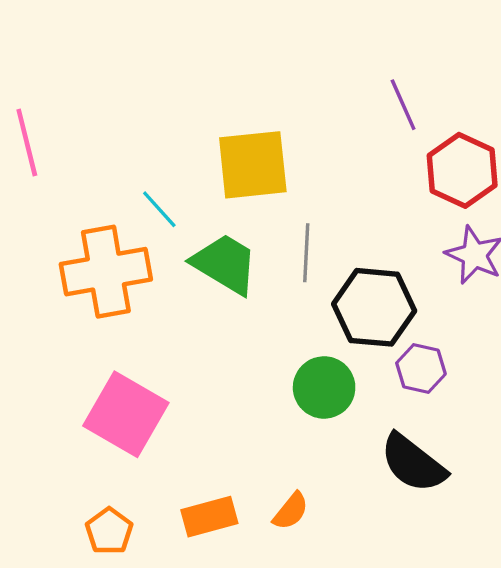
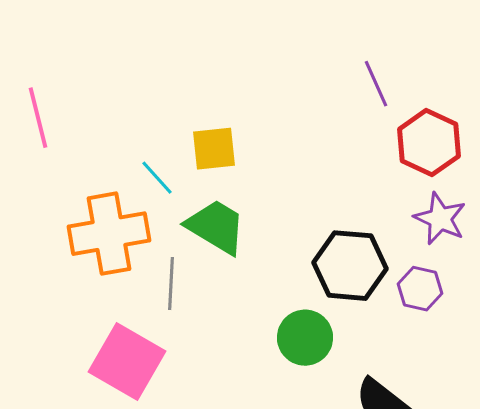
yellow square: (253, 165) -> (214, 149), moved, size x0.7
gray line: (306, 253) -> (171, 284), moved
purple hexagon: (421, 369) -> (420, 289), moved

